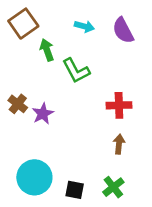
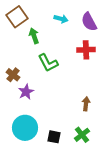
green L-shape: (76, 71) -> (48, 63), moved
red cross: (119, 105) -> (86, 50), moved
purple star: (43, 114) -> (26, 92), moved

